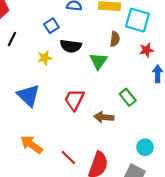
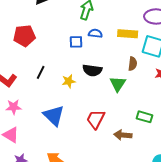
blue square: (51, 26) -> (76, 42), moved, turned 32
black line: (12, 39) -> (41, 72), moved
green rectangle: (128, 97) -> (144, 117), turned -35

